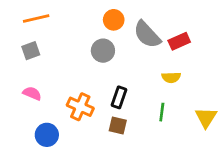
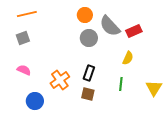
gray circle: (103, 51) -> (89, 38), moved
yellow semicircle: (171, 77) -> (128, 58), turned -64
orange cross: (80, 107) -> (60, 80), turned 30

